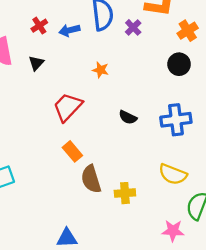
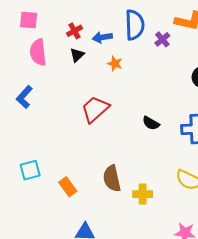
black triangle: (36, 63) -> (77, 55), moved
orange star: (101, 70) -> (115, 64), moved
orange rectangle: (72, 151) -> (68, 187), moved

